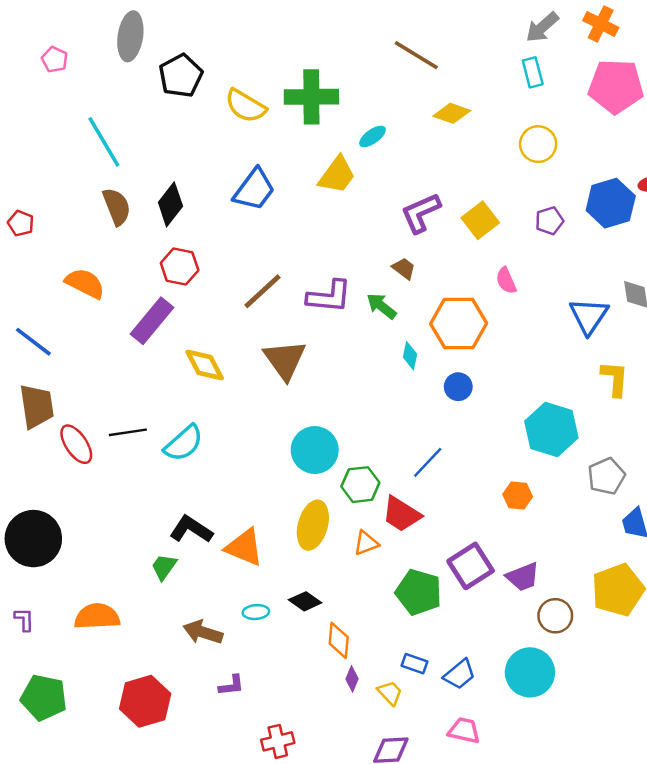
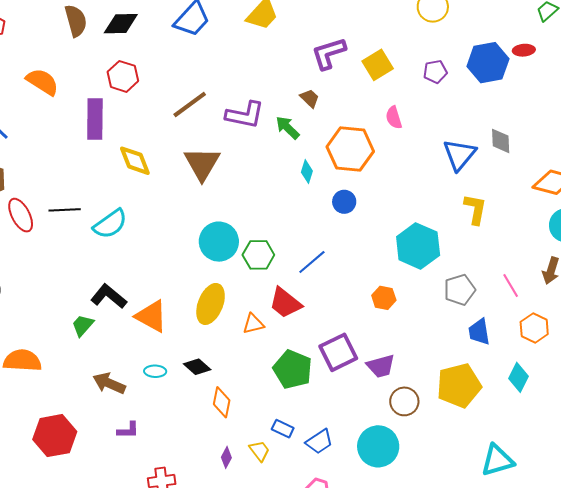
black diamond: (170, 204) -> (121, 24), turned 45
purple rectangle: (152, 321) -> (95, 119), turned -45
green hexagon: (360, 485) -> (258, 255), moved
purple diamond: (352, 679) -> (226, 457), moved

